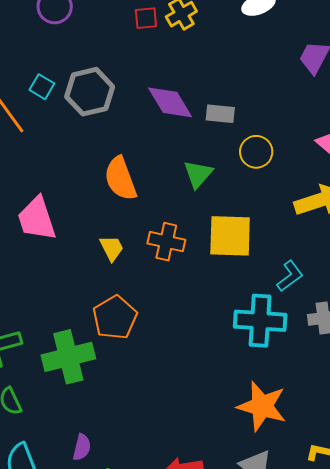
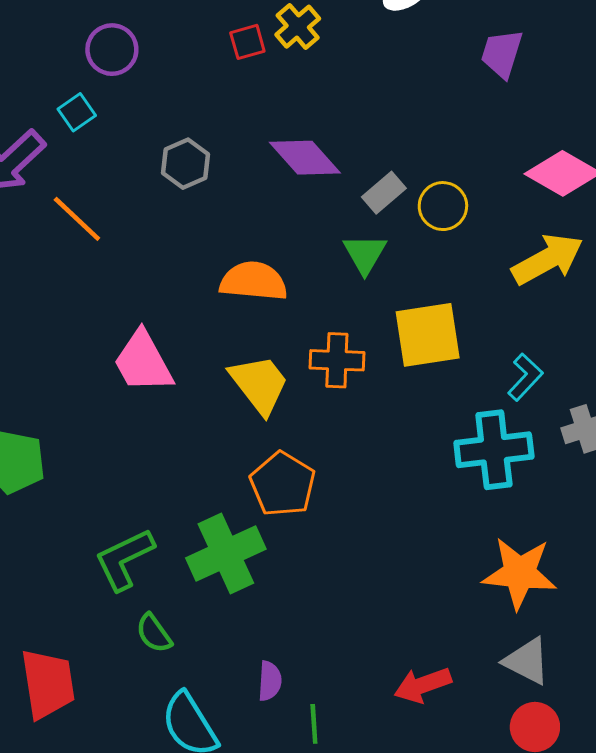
cyan square: (42, 87) -> (77, 112), moved, turned 35
gray hexagon: (90, 92) -> (186, 164), size x0.7
gray rectangle: (220, 114) -> (384, 193), moved, turned -36
orange semicircle: (120, 179) -> (254, 281), turned 126
yellow trapezoid: (112, 248) -> (259, 384), size x1.6

